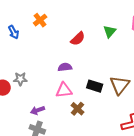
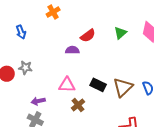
blue arrow: (14, 32) -> (21, 32), moved
purple semicircle: (65, 67) -> (72, 50), moved

